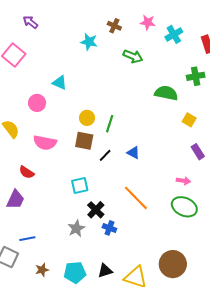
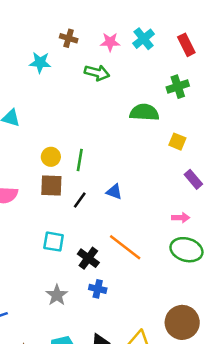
pink star: (148, 22) -> (110, 42), moved
cyan square: (80, 186) -> (54, 242), turned 30
black cross: (96, 210) -> (88, 258), moved

